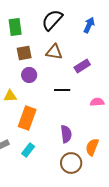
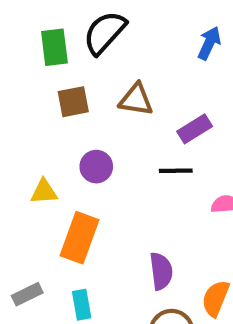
black semicircle: (52, 20) -> (105, 33), moved
purple circle: (29, 75) -> (96, 167), moved
black line: (62, 90) -> (176, 171), moved
cyan rectangle: (28, 150) -> (82, 305), turned -48

